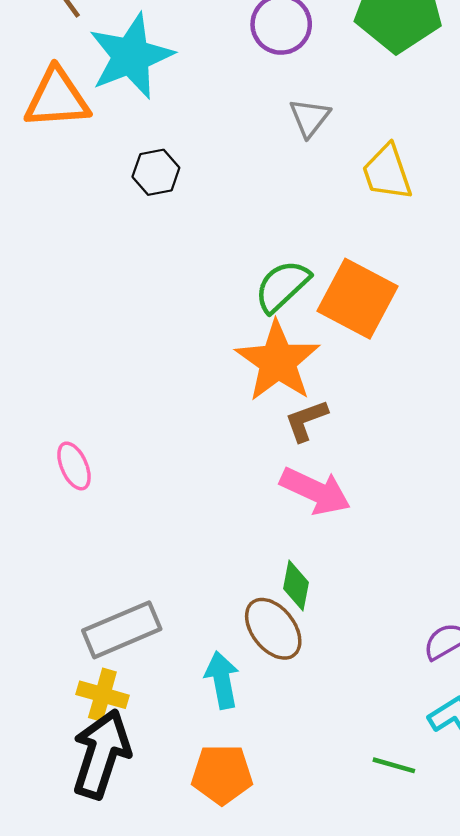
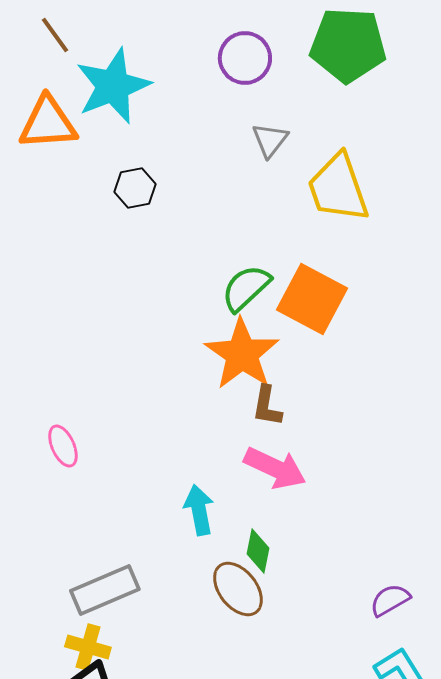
yellow trapezoid: (387, 172) -> (338, 188), size x1.4
brown L-shape: (306, 420) -> (267, 406), turned -60
cyan arrow: (222, 680) -> (199, 510), moved

